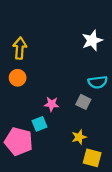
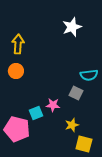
white star: (92, 40) -> (72, 27), moved
pink star: (52, 104) -> (53, 105), moved

